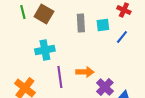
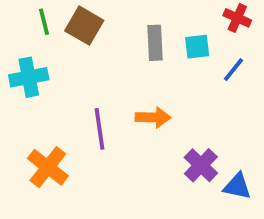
cyan cross: (45, 50) -> (29, 77), moved
orange arrow: (85, 72) -> (153, 117), moved
purple line: (60, 77) -> (100, 129), moved

